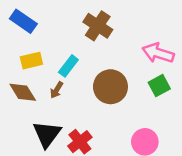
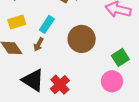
green square: (159, 86) -> (120, 57), moved
black triangle: (47, 134) -> (33, 80), turned -30

